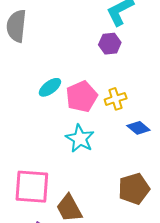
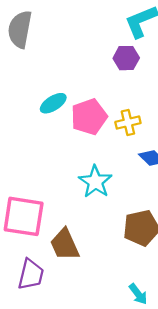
cyan star: (80, 139) -> (95, 182), moved

